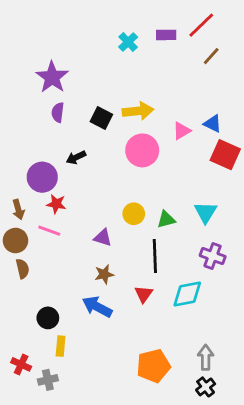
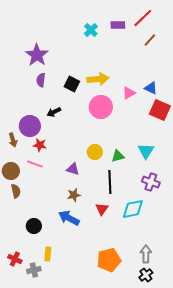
brown arrow: (18, 210) -> (13, 140), moved
yellow rectangle: (61, 346) -> (48, 254), moved

